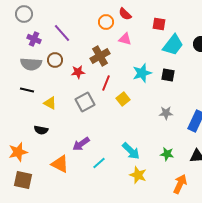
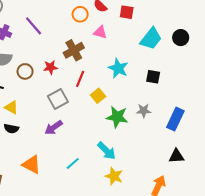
red square: (159, 24) -> (127, 12), moved
brown circle: (55, 60) -> (25, 71), moved
cyan star: (142, 73) -> (118, 68), turned -30
black square: (168, 75) -> (153, 77), moved
yellow triangle: (50, 103) -> (11, 107), moved
purple arrow: (81, 144) -> (54, 128), moved
green star: (167, 154) -> (117, 117), moved, size x1.5

